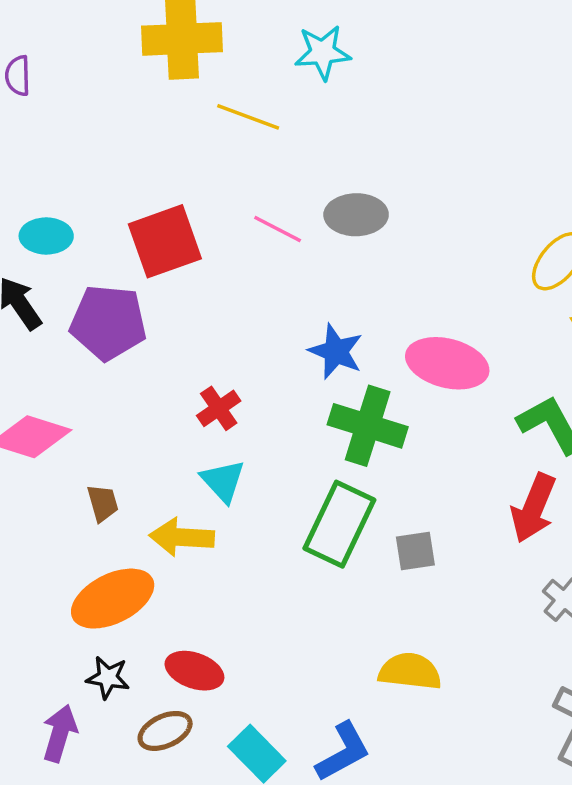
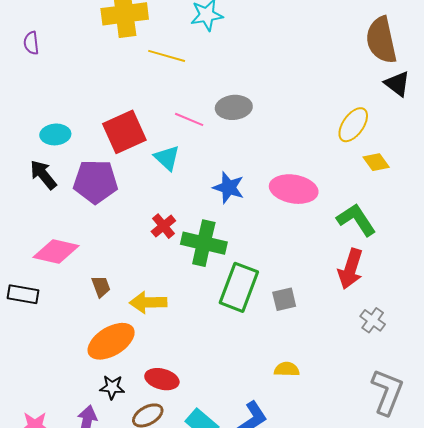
green cross: (368, 426) -> (204, 243), moved
cyan triangle: (223, 481) -> (167, 158), moved
yellow semicircle: (410, 671) -> (287, 369), size x0.7

